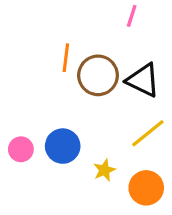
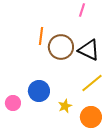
pink circle: (21, 149) -> (13, 103), moved

